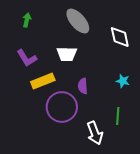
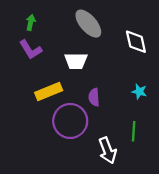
purple L-shape: (27, 58) -> (31, 50), moved

